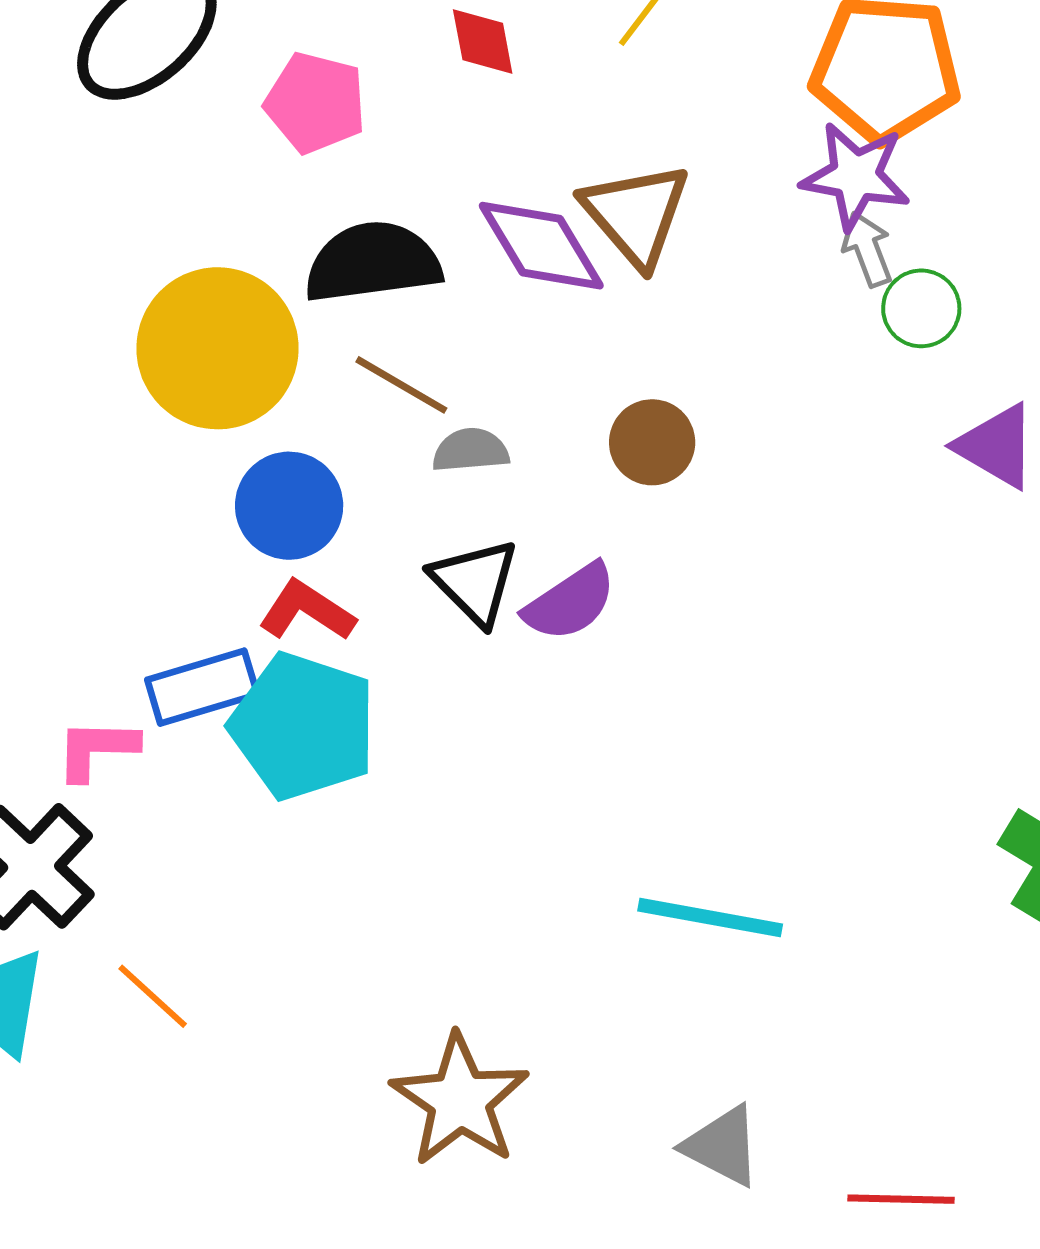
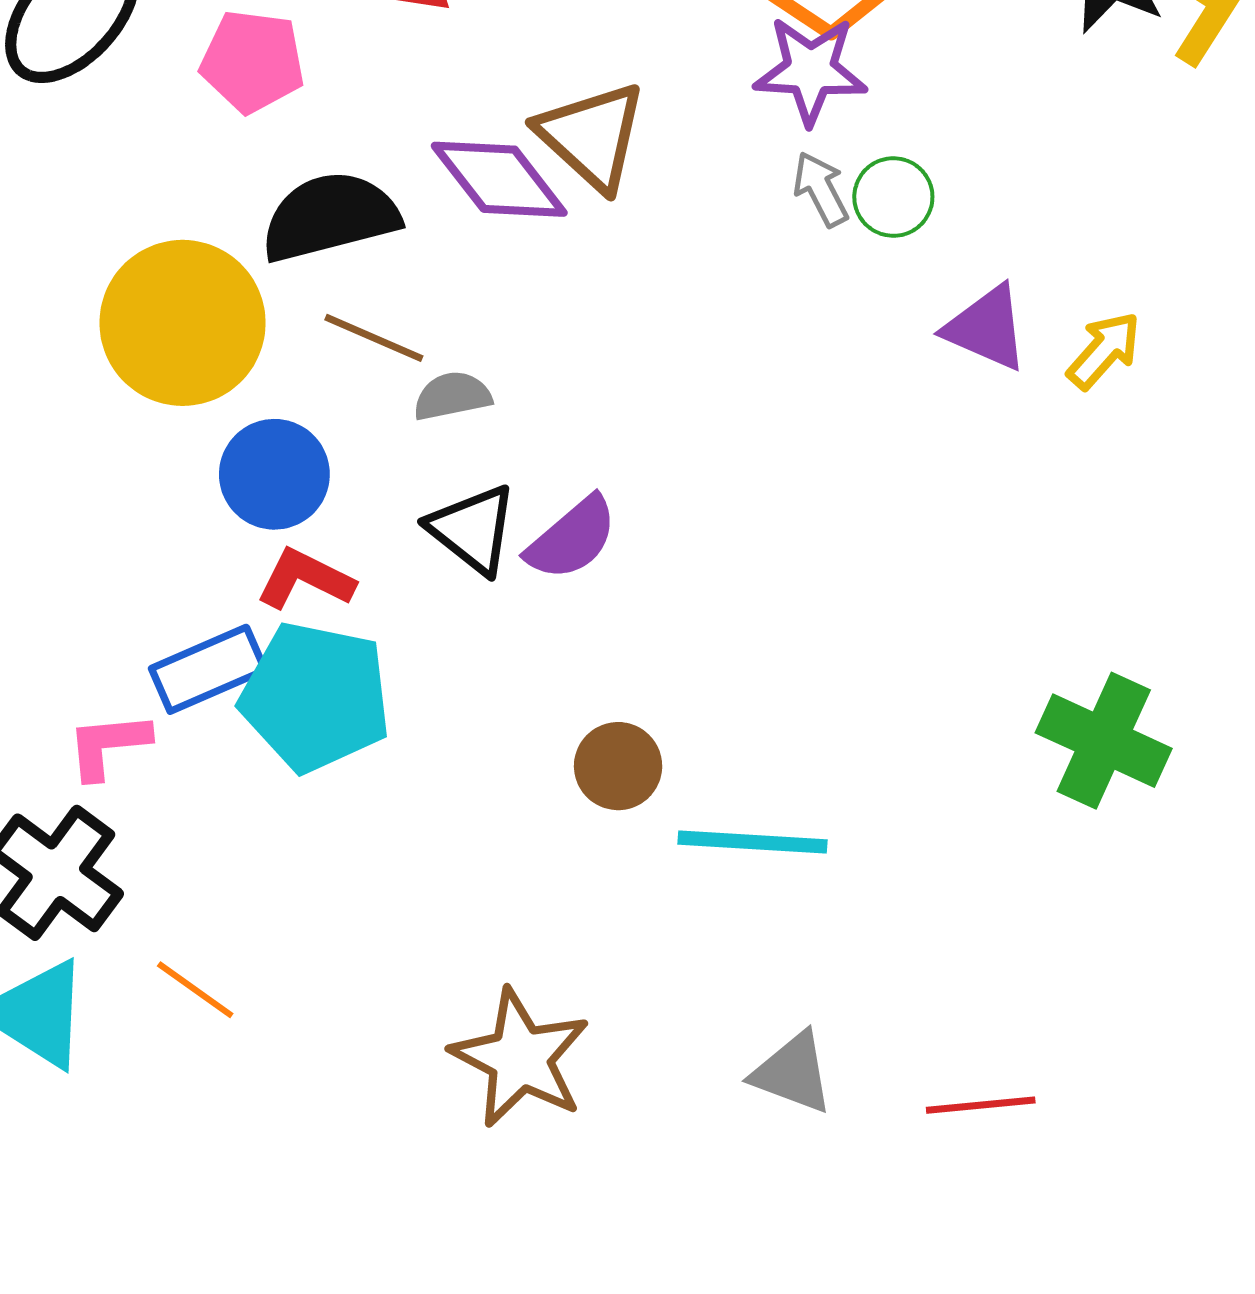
gray arrow: (867, 249) -> (821, 189), moved
brown circle: (652, 442) -> (618, 766), moved

